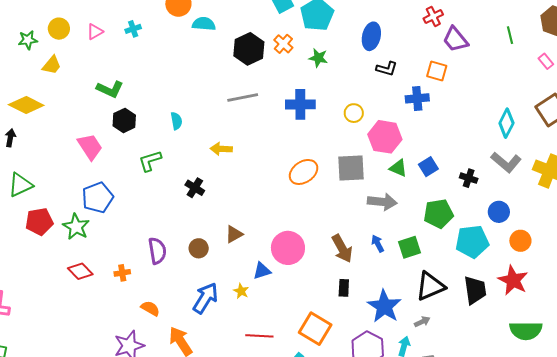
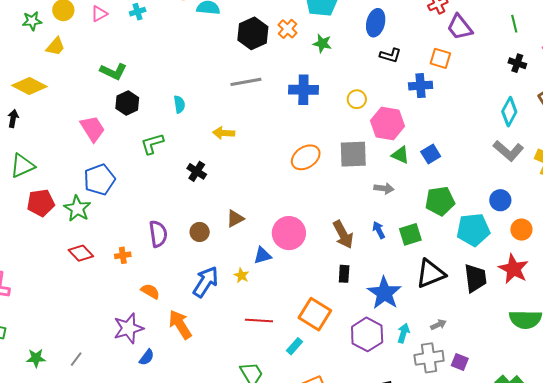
black cross: (469, 178) -> (517, 63), moved
gray arrow: (382, 202) -> (384, 188), size x0.7
gray arrow: (422, 322) -> (438, 325), moved

